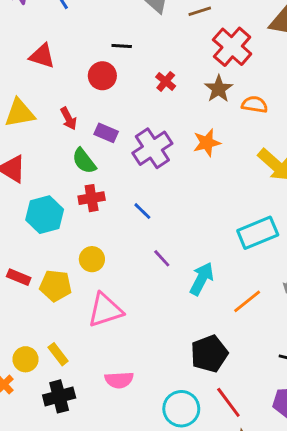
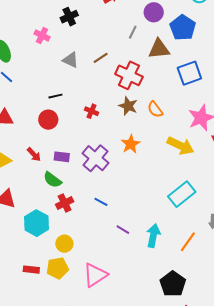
orange semicircle: (255, 104) -> (155, 109), turned -120
yellow circle: (92, 259) -> (64, 244), moved

